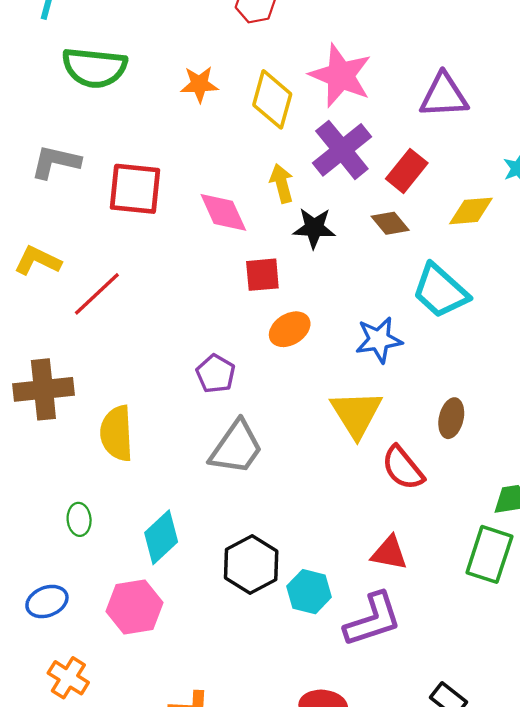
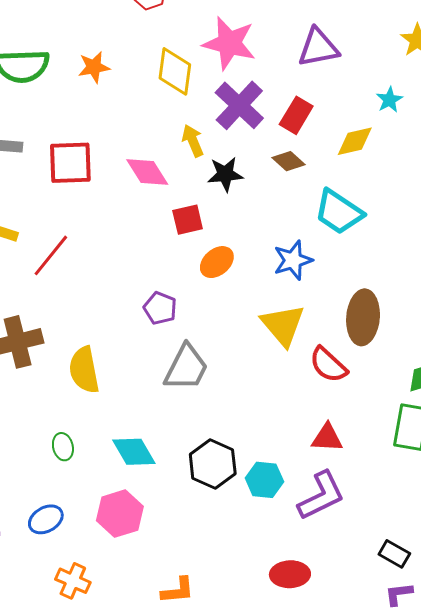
orange star: (199, 84) -> (94, 67), moved
brown ellipse: (451, 418) -> (363, 317), size x1.6
cyan diamond: (161, 537) -> (134, 452), turned -69

